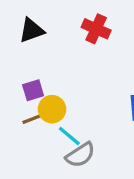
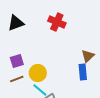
yellow circle: (52, 109) -> (38, 73), moved

